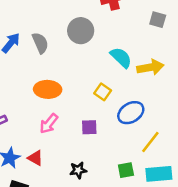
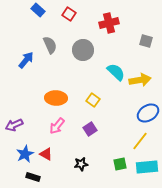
gray semicircle: (40, 43) -> (50, 45), moved
yellow square: (103, 92) -> (93, 100), moved
blue ellipse: (131, 113) -> (148, 113), moved
purple square: (89, 127) -> (90, 129), turned -32

